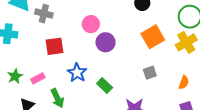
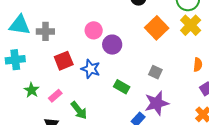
blue star: (77, 73) -> (91, 69), moved
gray square: (150, 73) -> (155, 72), moved, turned -32
green star: (15, 76) -> (32, 90), moved

